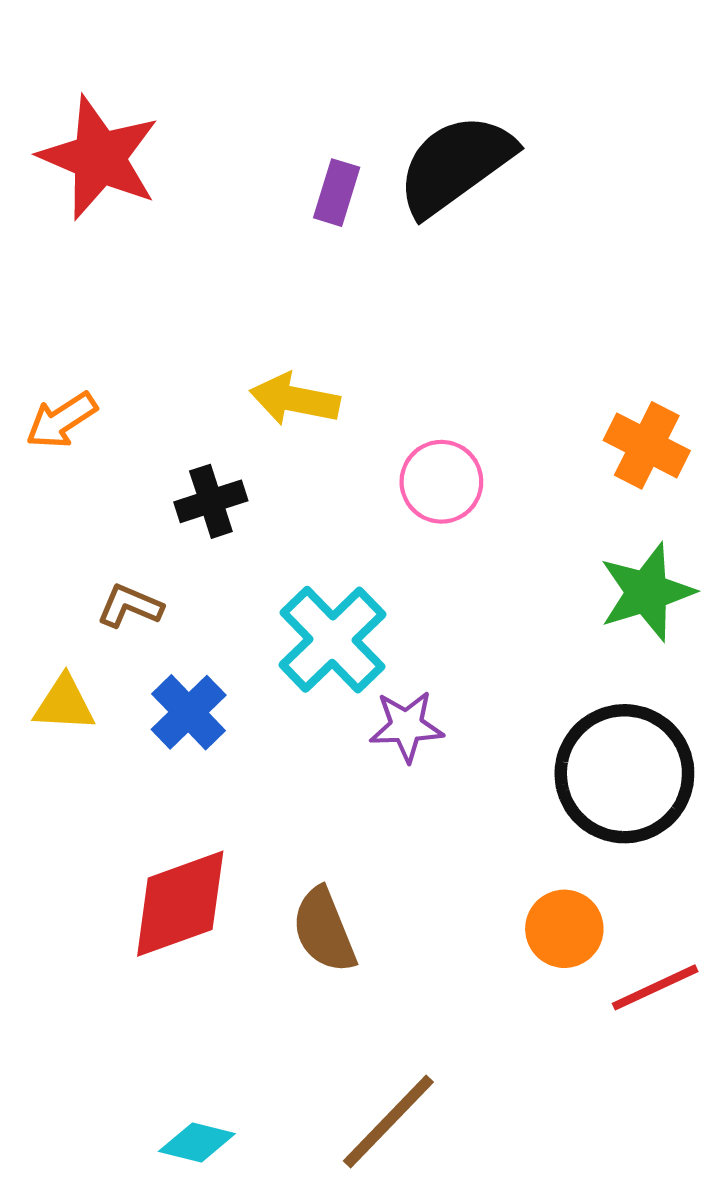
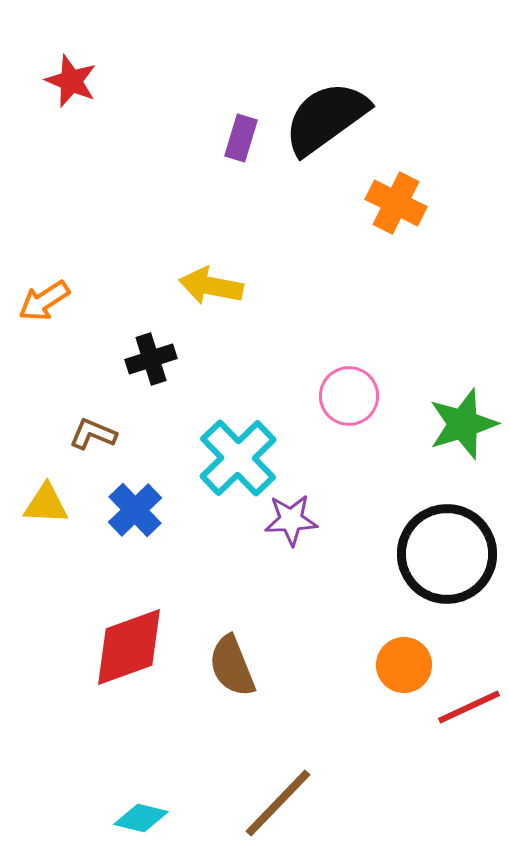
red star: (99, 158) -> (71, 81), moved, size x0.6
orange cross: (647, 445) -> (396, 203), moved
pink circle: (441, 482) -> (349, 396), moved

